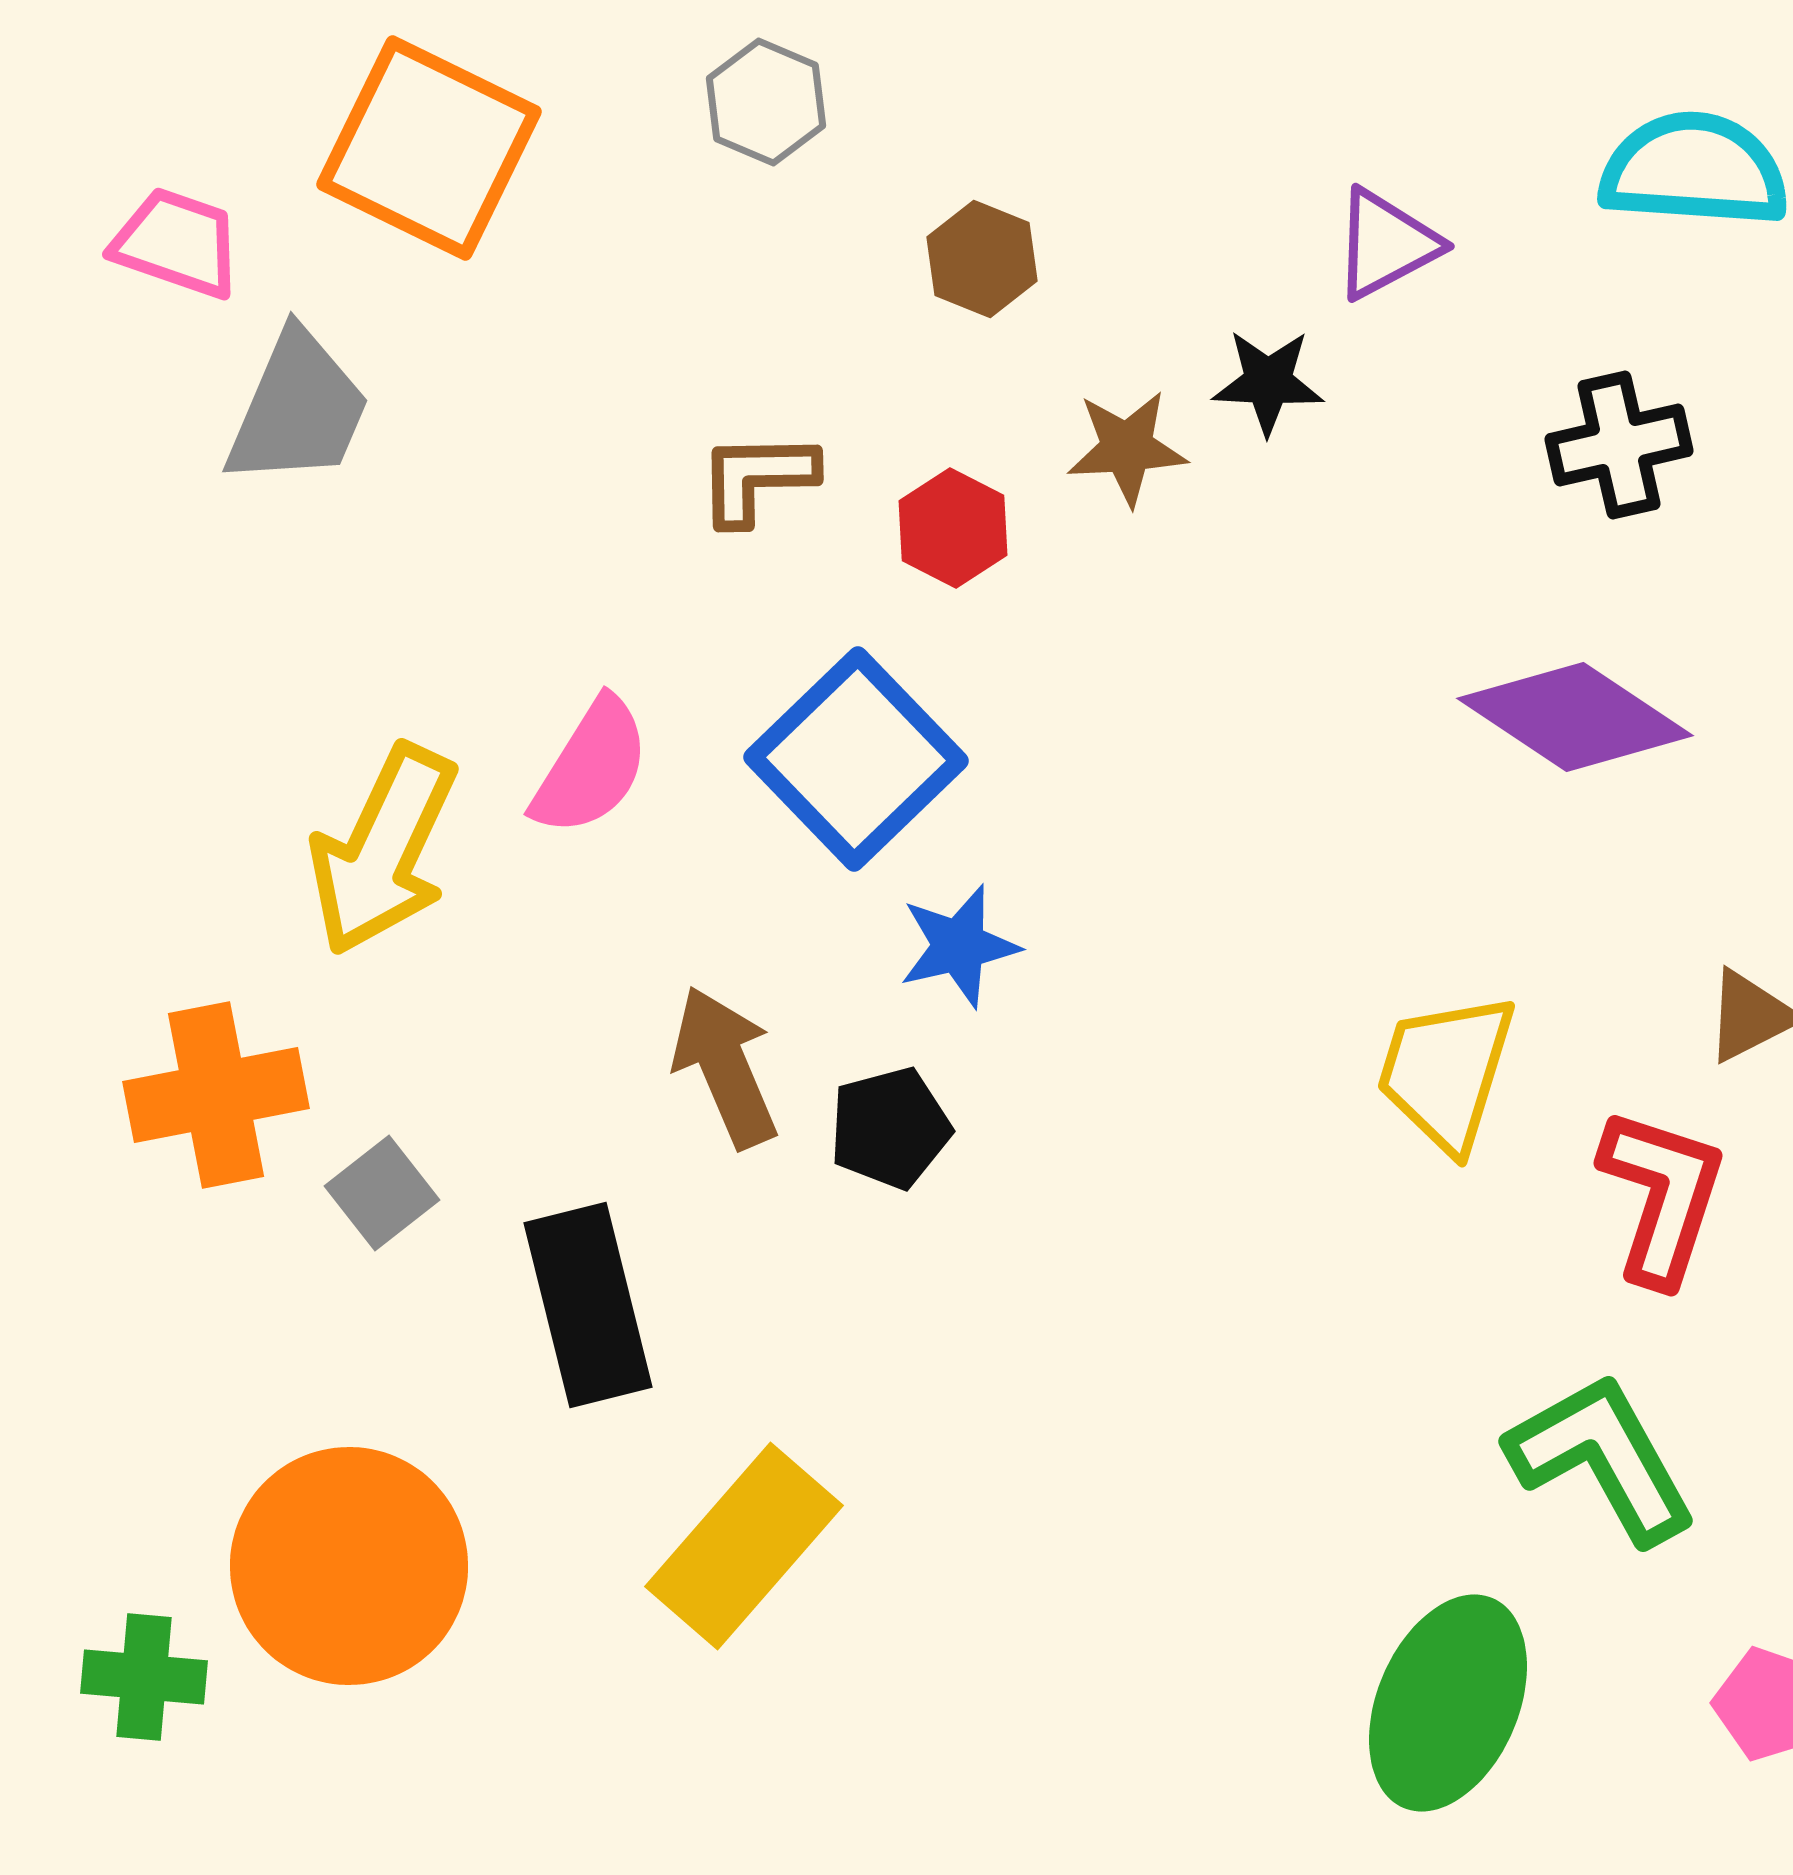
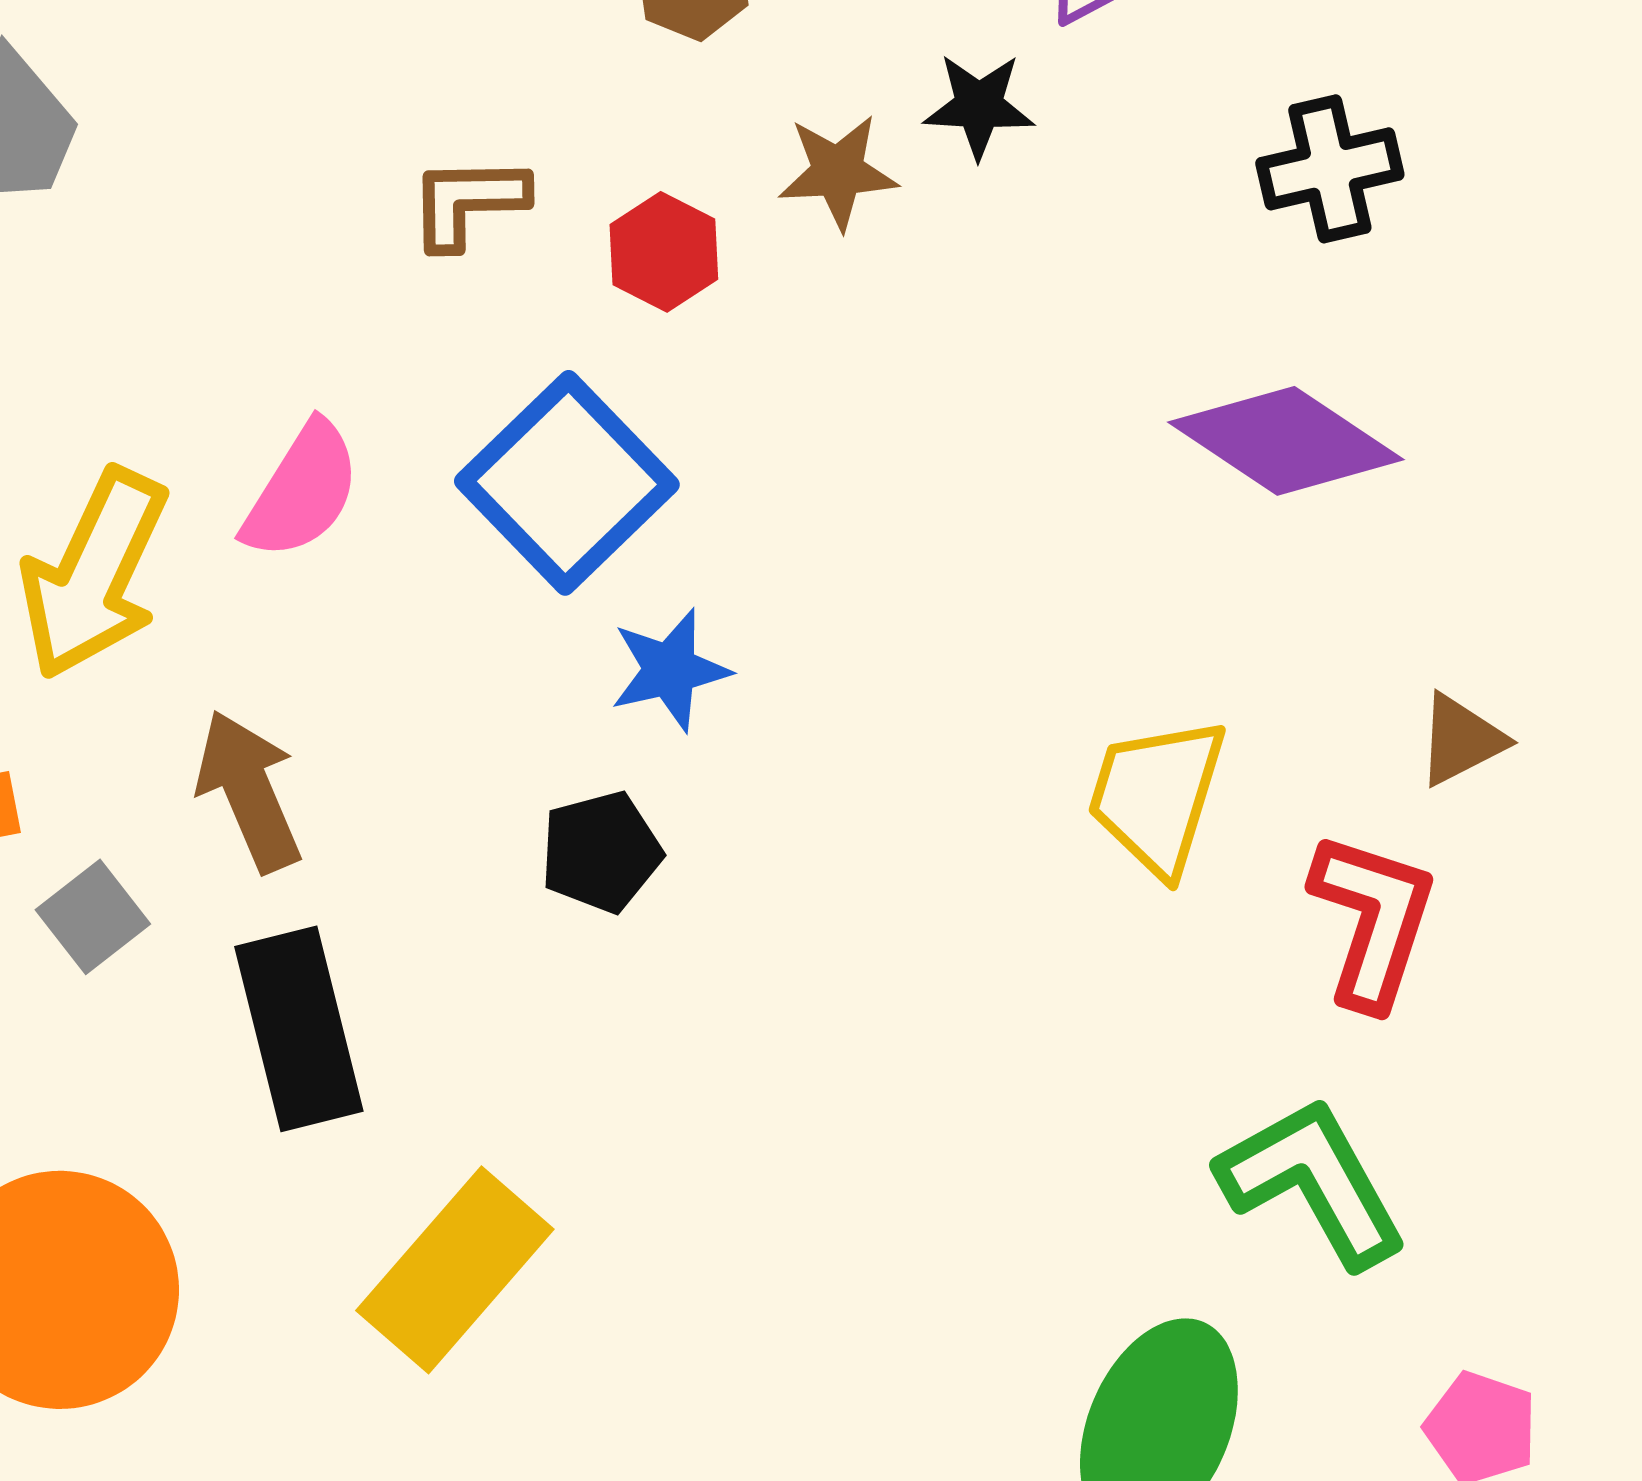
brown arrow: (725, 1067) -> (249, 791), moved

